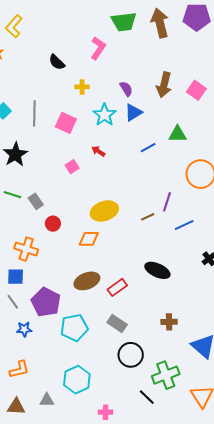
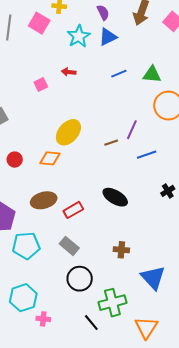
pink square: (66, 123) -> (39, 23), moved
green triangle: (178, 134) -> (152, 74), moved
red arrow: (98, 151) -> (69, 72), turned -32
yellow ellipse: (104, 211) -> (68, 132), turned -36
red circle: (53, 224) -> (15, 160), moved
pink cross: (106, 412) -> (43, 319), moved

